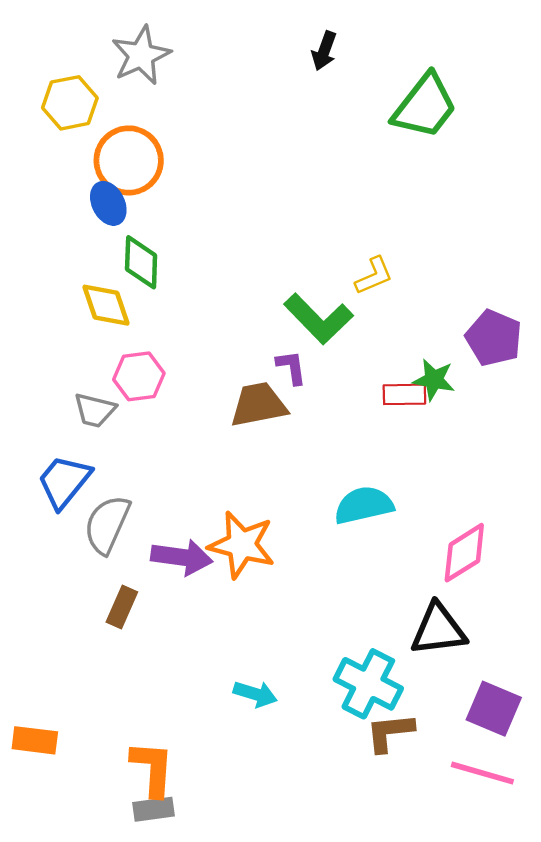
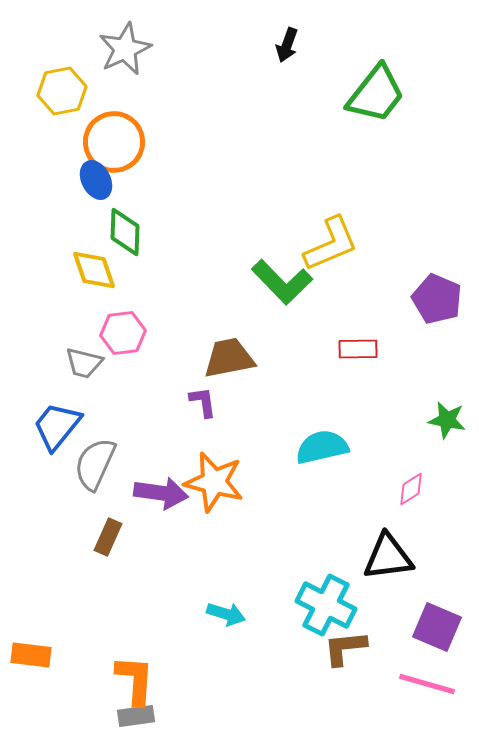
yellow L-shape: (374, 276) -> (331, 244), size x1.6
purple L-shape: (291, 367) -> (203, 402), moved
green star: (434, 380) -> (447, 420), moved
pink diamond: (464, 553) -> (411, 489), size x0.6

